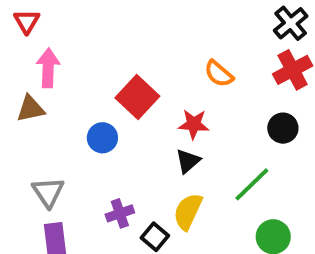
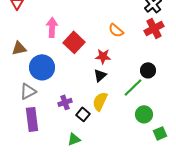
pink arrow: (48, 68) -> (52, 27), moved
black circle: (283, 128) -> (148, 70), moved
blue circle: (102, 138) -> (42, 67), moved, size x1.6
gray triangle: (48, 192) -> (28, 91), turned 36

